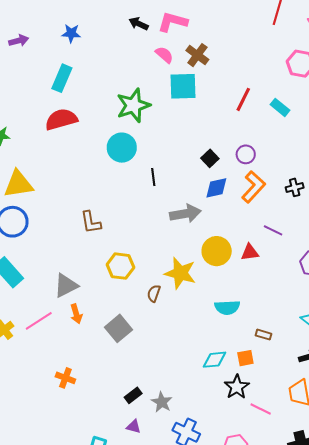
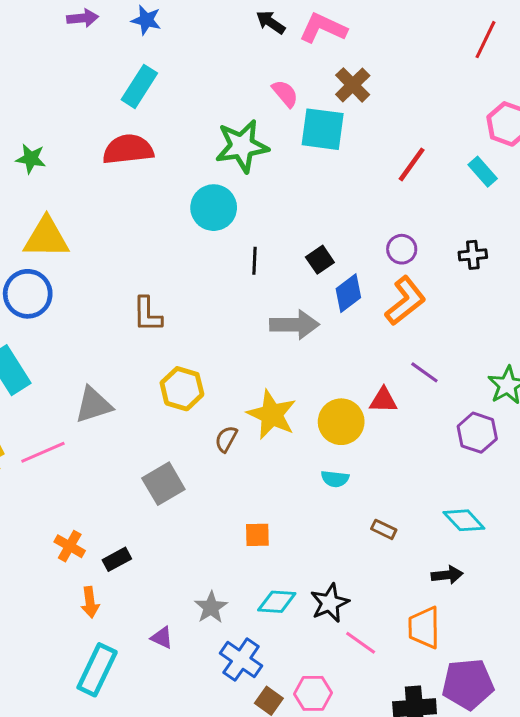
blue star: (71, 33) -> (146, 20), moved
pink semicircle: (164, 55) -> (285, 93), moved
cyan rectangle: (280, 107) -> (483, 172), moved
black square: (210, 158) -> (320, 260), moved
black cross: (295, 187) -> (473, 255), moved
blue diamond: (216, 188) -> (348, 293), turned -35
yellow circle: (217, 251) -> (341, 422), moved
cyan semicircle: (227, 307) -> (335, 479), size x0.7
orange arrow: (76, 314) -> (90, 602), moved
orange square: (245, 358) -> (257, 535), moved
cyan diamond: (214, 360) -> (277, 602), moved
black rectangle: (133, 395) -> (117, 559), moved

